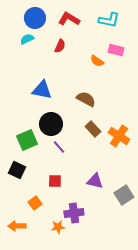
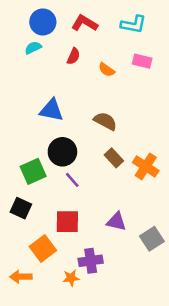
orange semicircle: (97, 61) -> (107, 70), moved
red square: (55, 181) -> (67, 222), size x1.5
orange square: (35, 203) -> (43, 249), size x1.5

